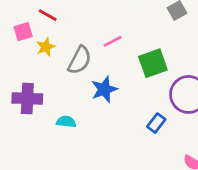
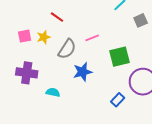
red line: (48, 15) -> (57, 17), moved
pink square: (23, 32) -> (25, 36), moved

